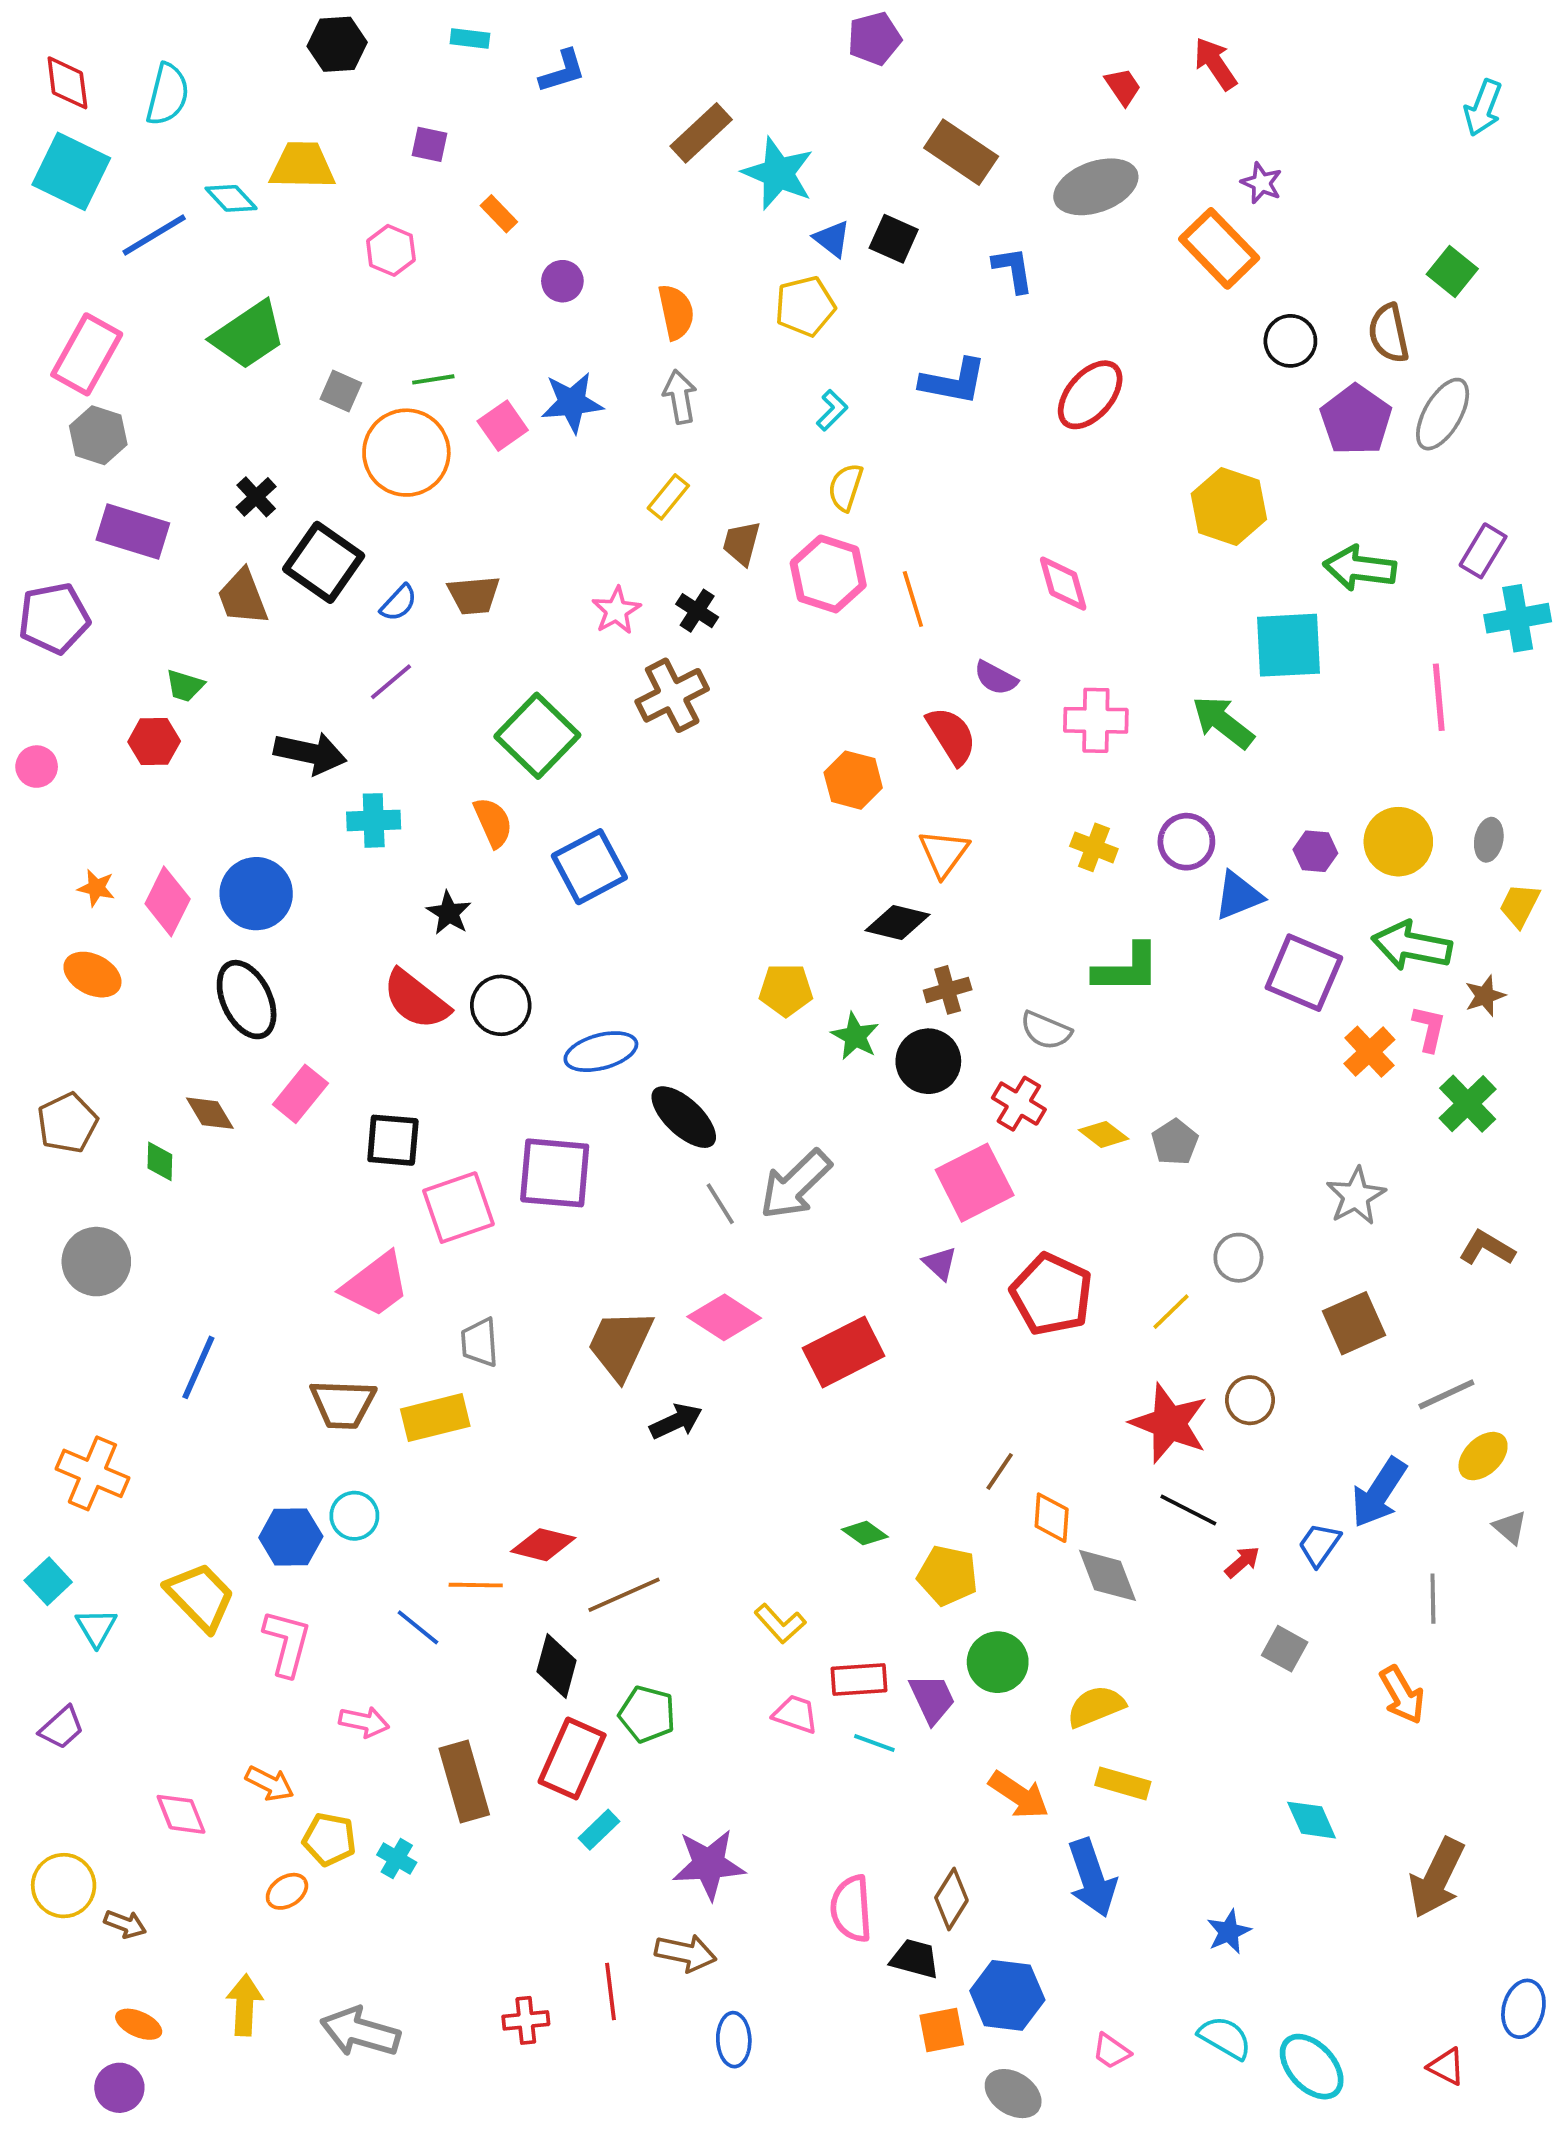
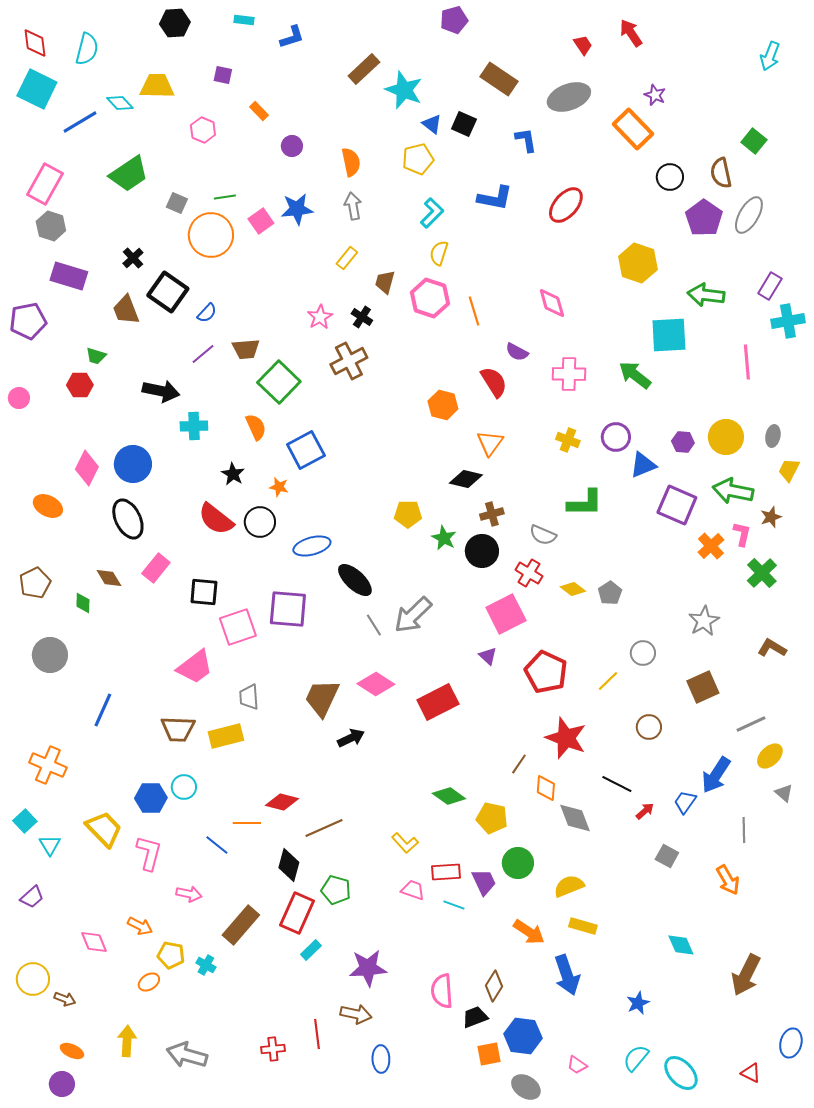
cyan L-shape: (832, 410) -> (432, 213), size x1.4
brown trapezoid: (474, 595) -> (246, 349), moved
orange star: (96, 888) -> (279, 487), moved
red star: (1169, 1423) -> (566, 738), moved
green diamond: (865, 1533) -> (449, 796), size x1.4
brown rectangle: (464, 1782) -> (241, 925), turned 57
black trapezoid: (915, 1959) -> (475, 1017), turned -36
cyan semicircle: (1225, 2038) -> (636, 1058), turned -80

